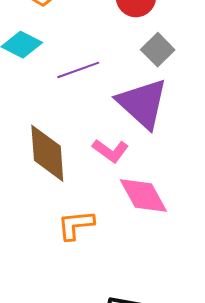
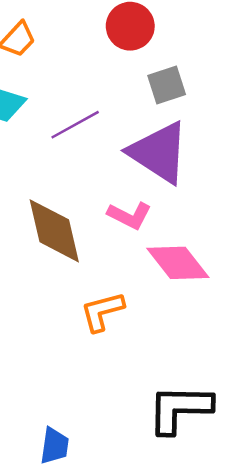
gray square: (158, 50) -> (167, 85), turned 36

